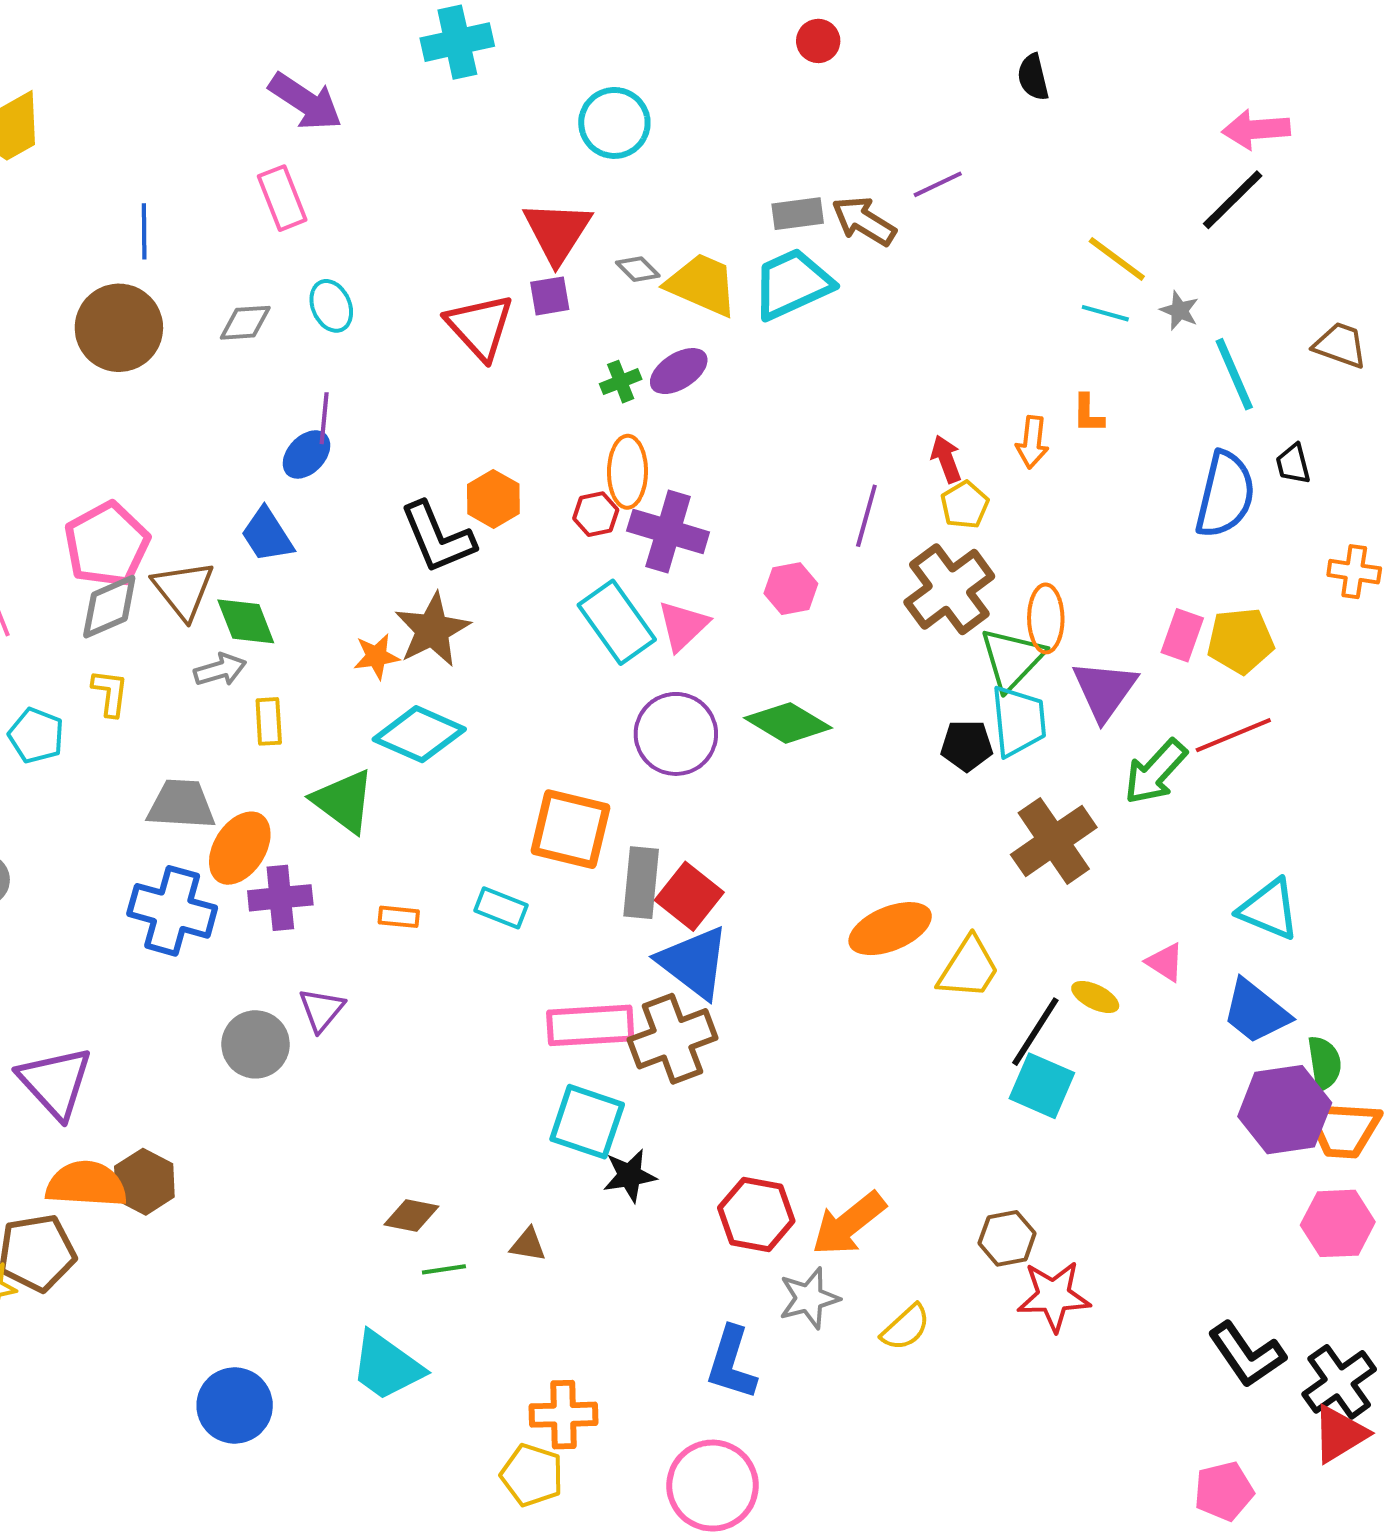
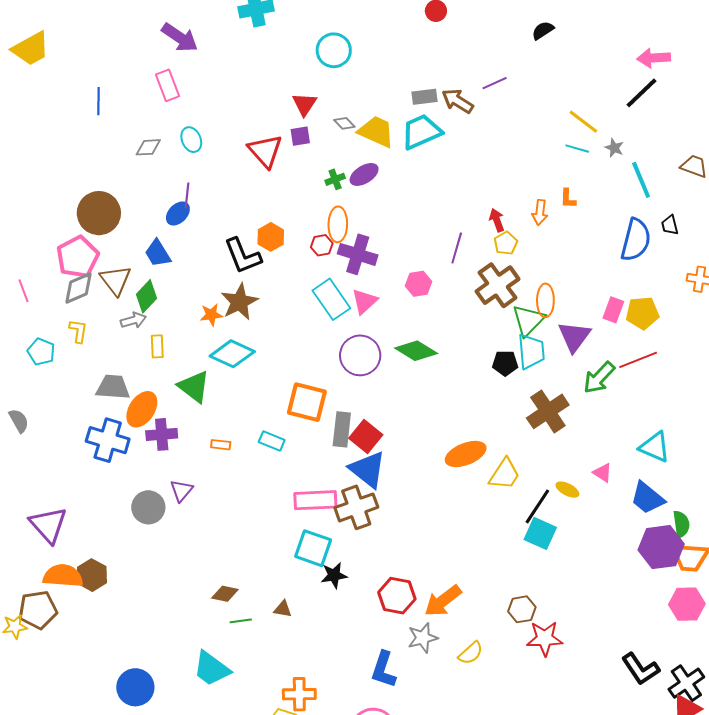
black semicircle: (1033, 77) -> (543, 30), turned 70
red triangle: (557, 232) -> (304, 104), size x0.7
brown circle: (119, 328) -> (99, 213), moved
green diamond: (246, 621) -> (146, 296), turned 64

